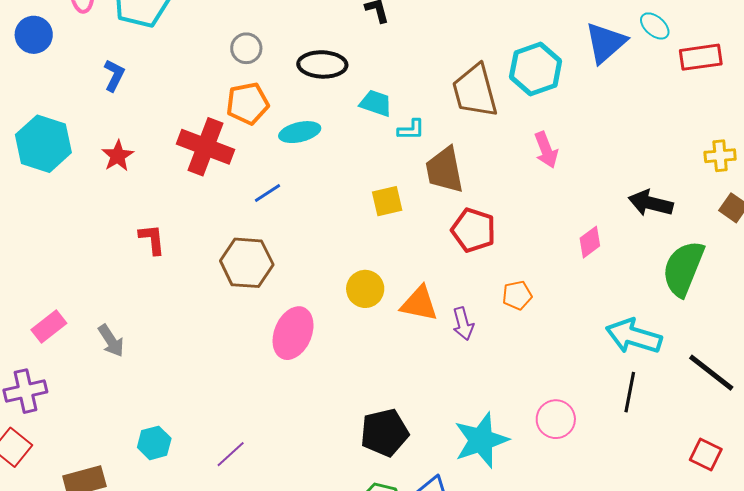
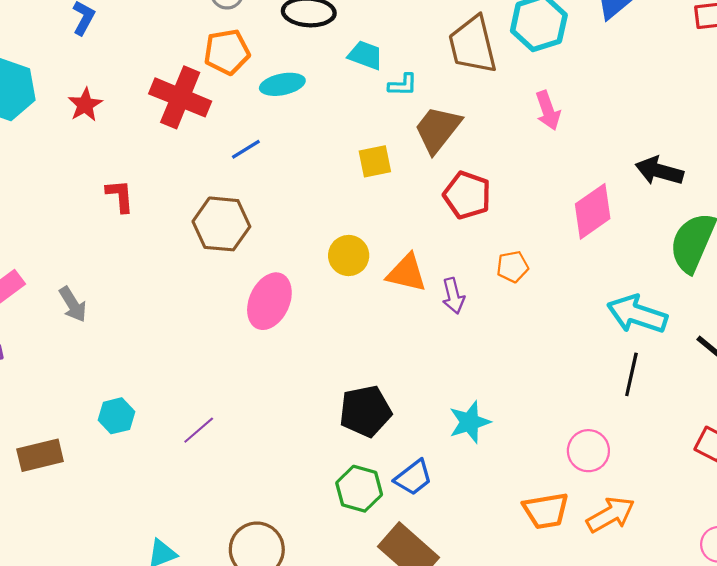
brown trapezoid: (444, 170) -> (438, 129), turned 48
pink diamond: (590, 242) -> (593, 211), size x1.6
pink circle: (556, 419) -> (588, 451), moved
cyan star: (481, 440) -> (470, 422), size x0.7

